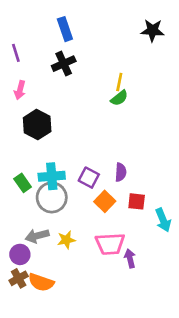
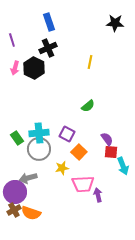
green semicircle: (119, 98) -> (88, 106), moved
black hexagon: (37, 125) -> (34, 68), moved
purple semicircle: (121, 172) -> (107, 139), moved, turned -40
red square: (137, 201) -> (111, 152), moved
yellow star: (66, 240) -> (62, 168), moved
purple circle: (20, 254) -> (15, 192), size x1.5

